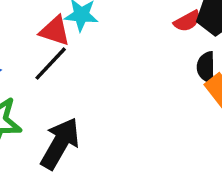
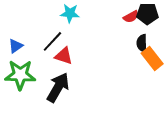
red triangle: (55, 31) -> (64, 56), moved

